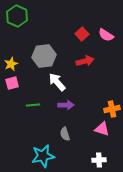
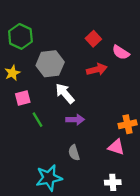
green hexagon: (17, 16) -> (20, 36), moved
pink semicircle: (106, 35) -> (121, 52), moved
pink square: (12, 83) -> (23, 98), moved
green line: (33, 105) -> (38, 120), turned 64

